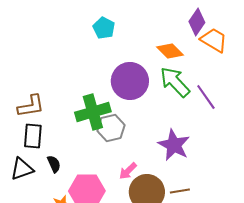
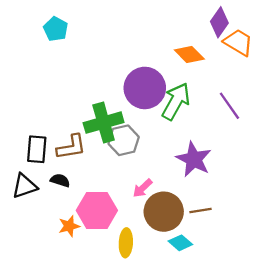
cyan pentagon: (104, 28) -> (56, 29), moved
green arrow: (175, 82) -> (176, 101), moved, turned 72
brown L-shape: (31, 106) -> (71, 147), moved
black semicircle: (54, 164) -> (60, 180), turned -48

